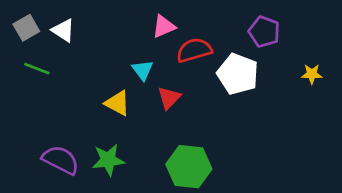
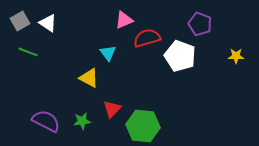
red triangle: (169, 98) -> (112, 109), moved
green star: (108, 160) -> (82, 121), size x0.7

